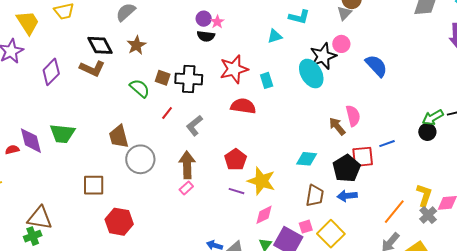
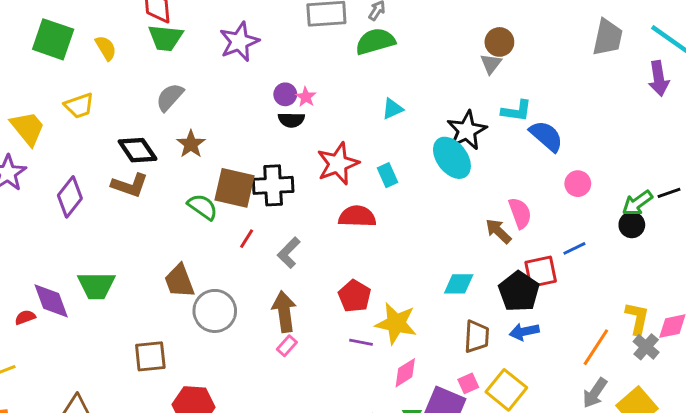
cyan L-shape: (299, 17) -> (517, 111), moved
pink circle: (341, 44) -> (578, 184), moved
brown square: (163, 78) -> (235, 188), size x1.8

